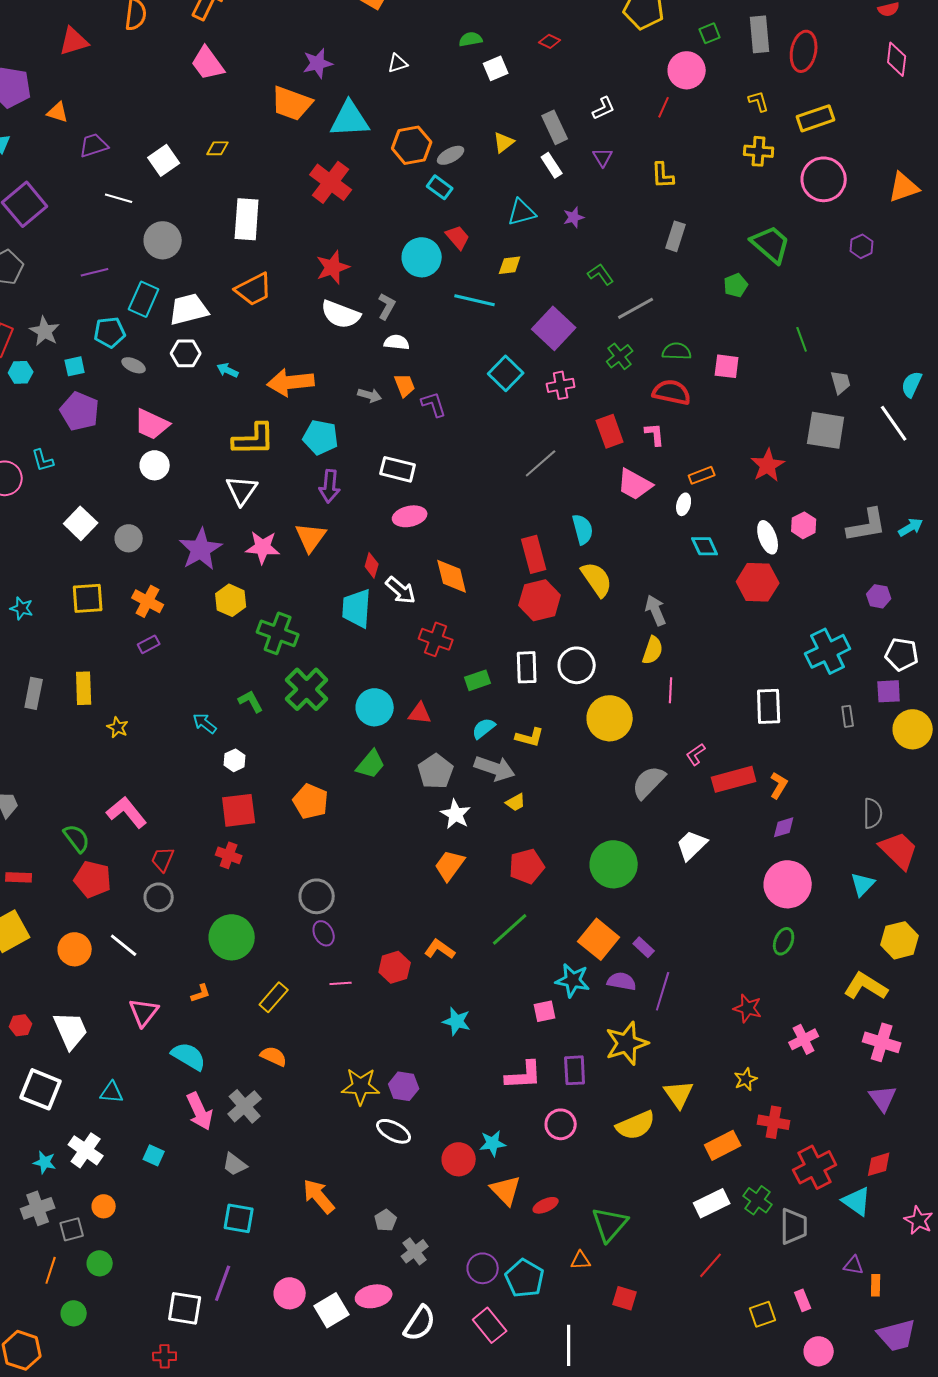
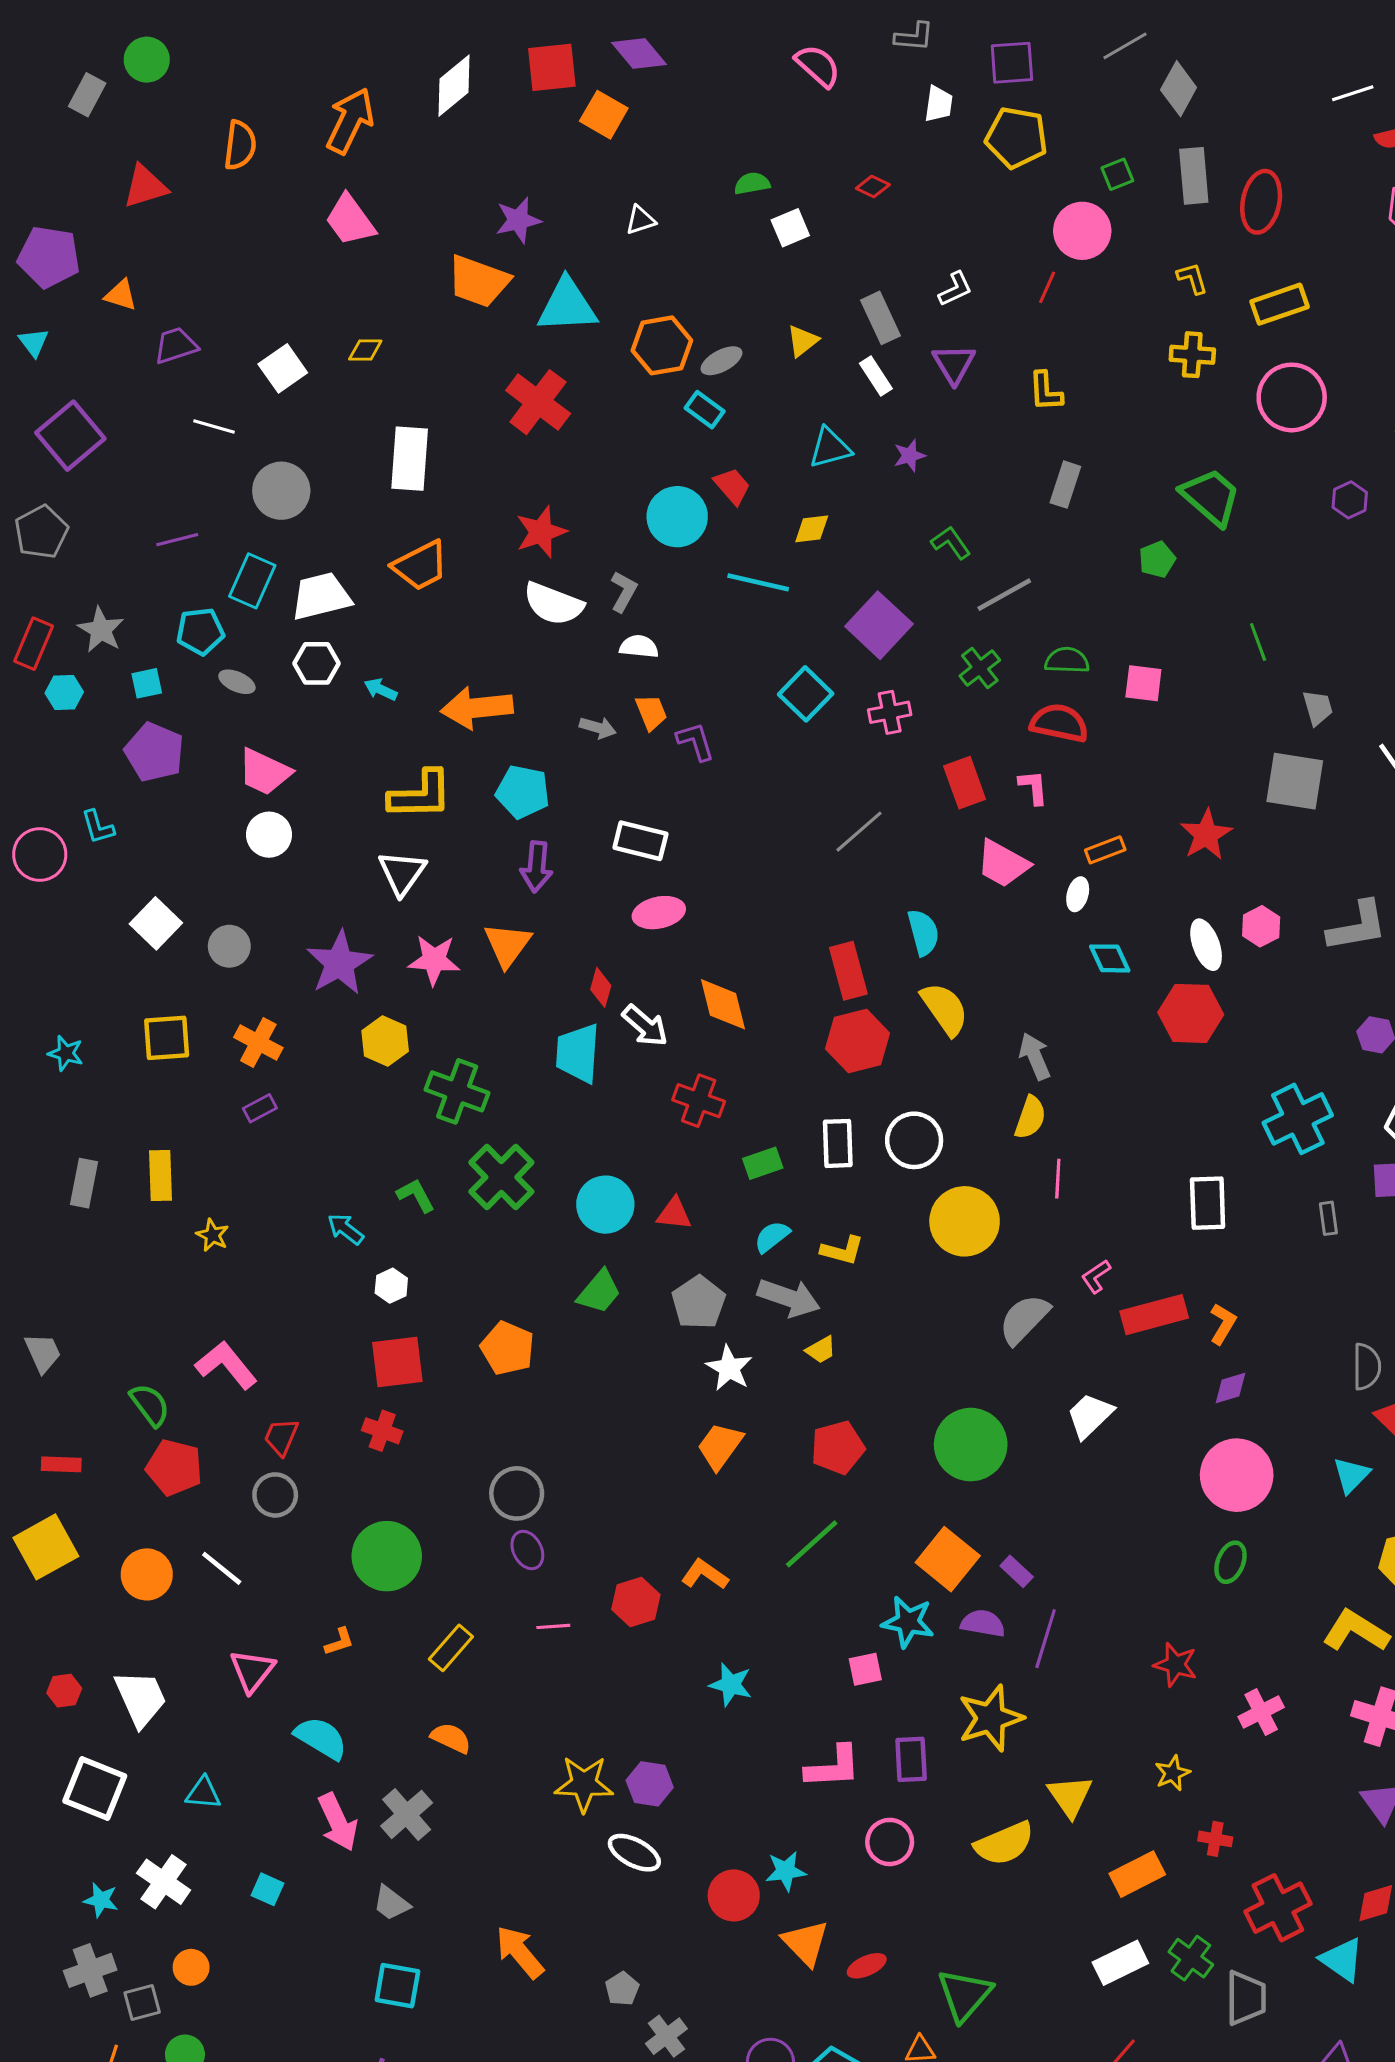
purple triangle: (603, 157) -> (954, 364), size x1.4
red cross: (774, 1122) -> (1215, 1839), size x0.7

